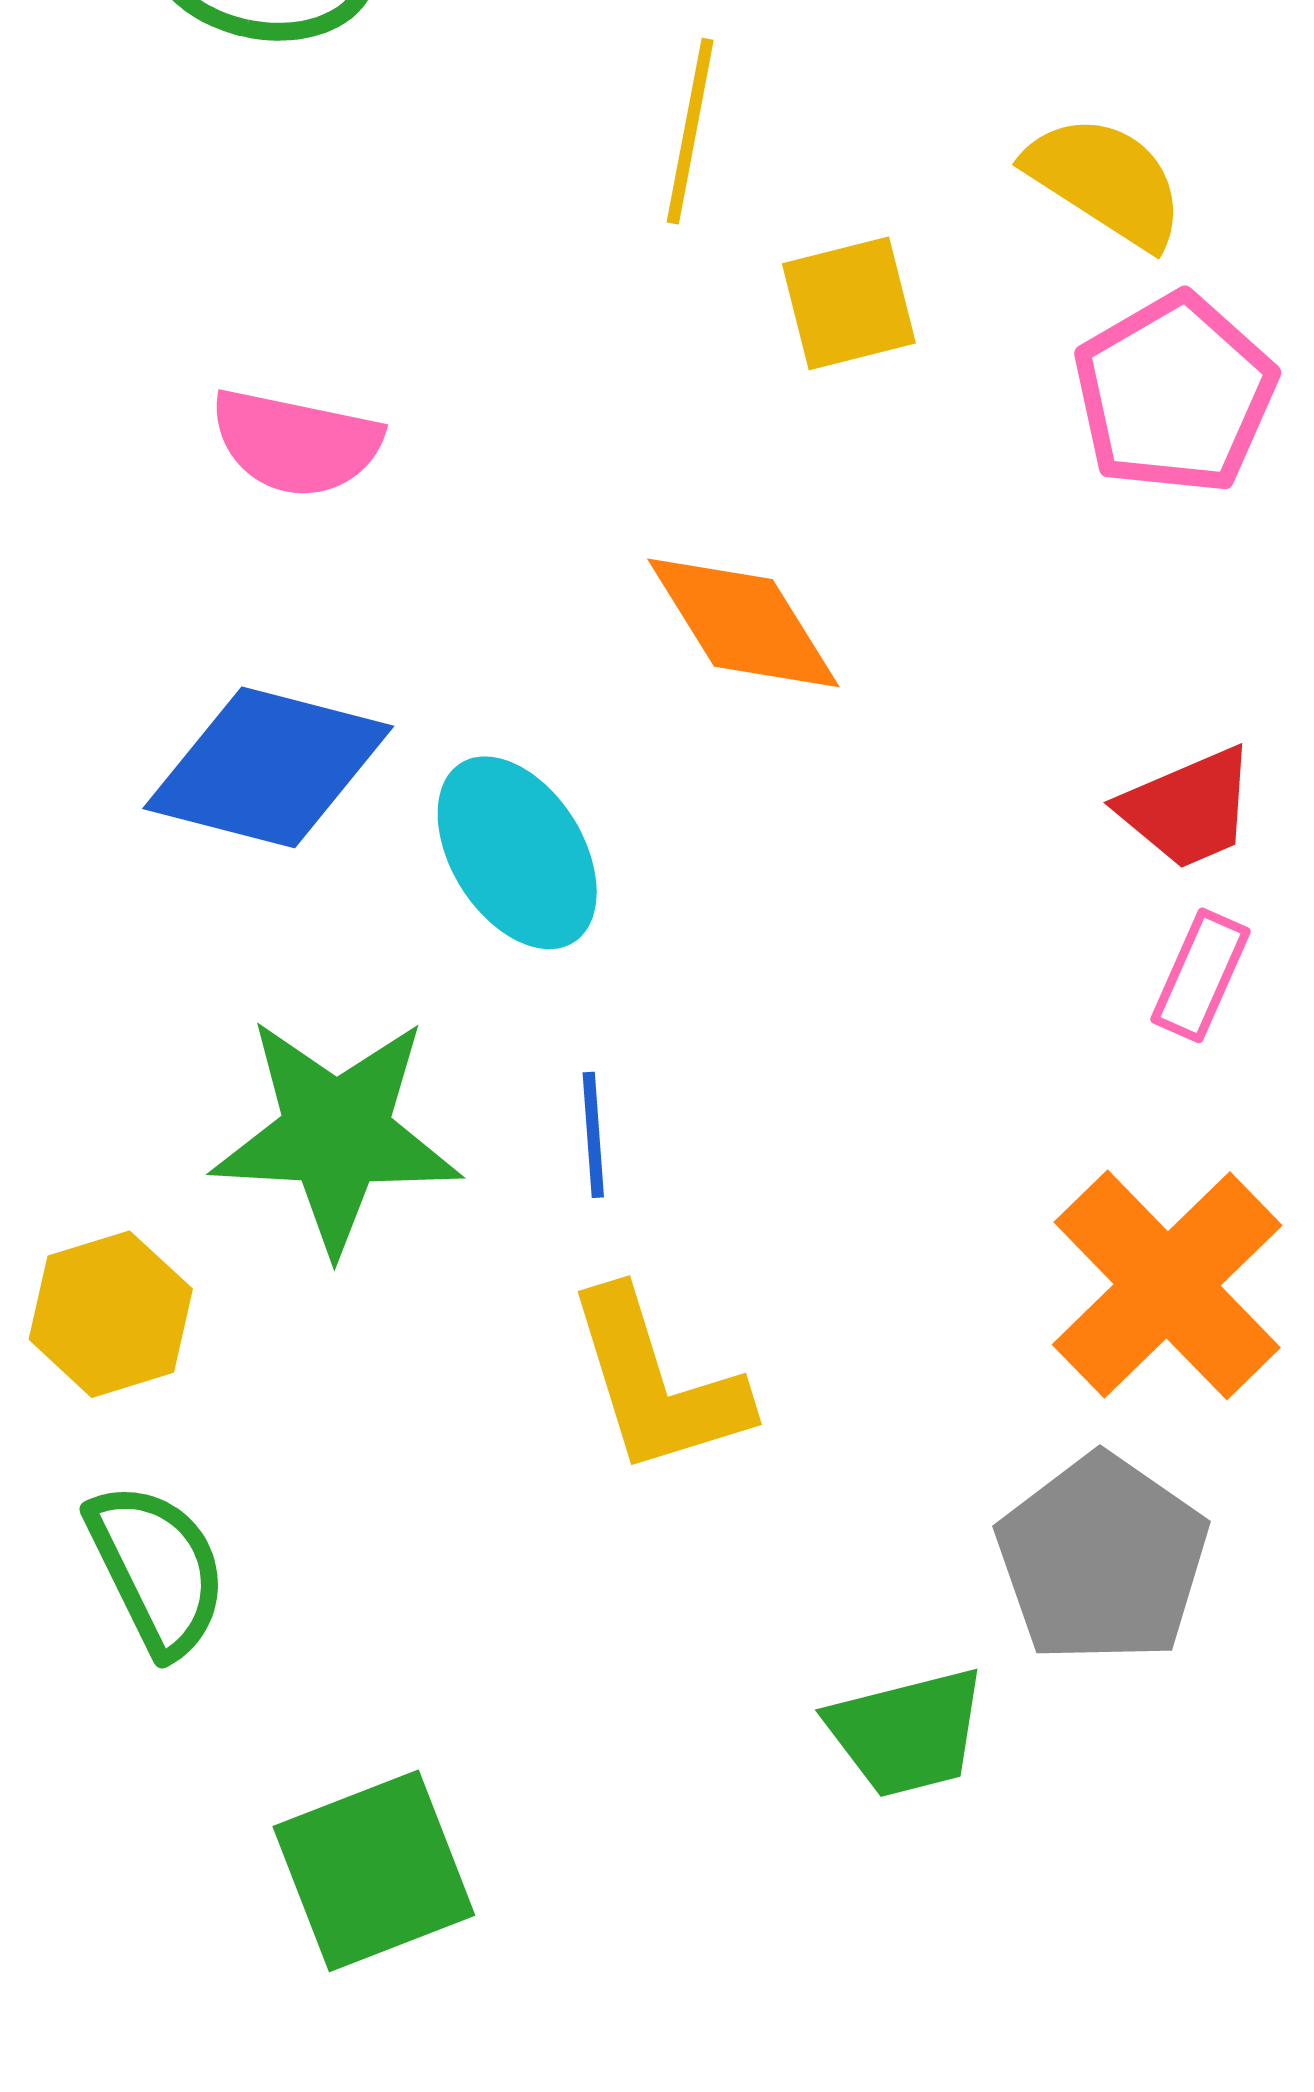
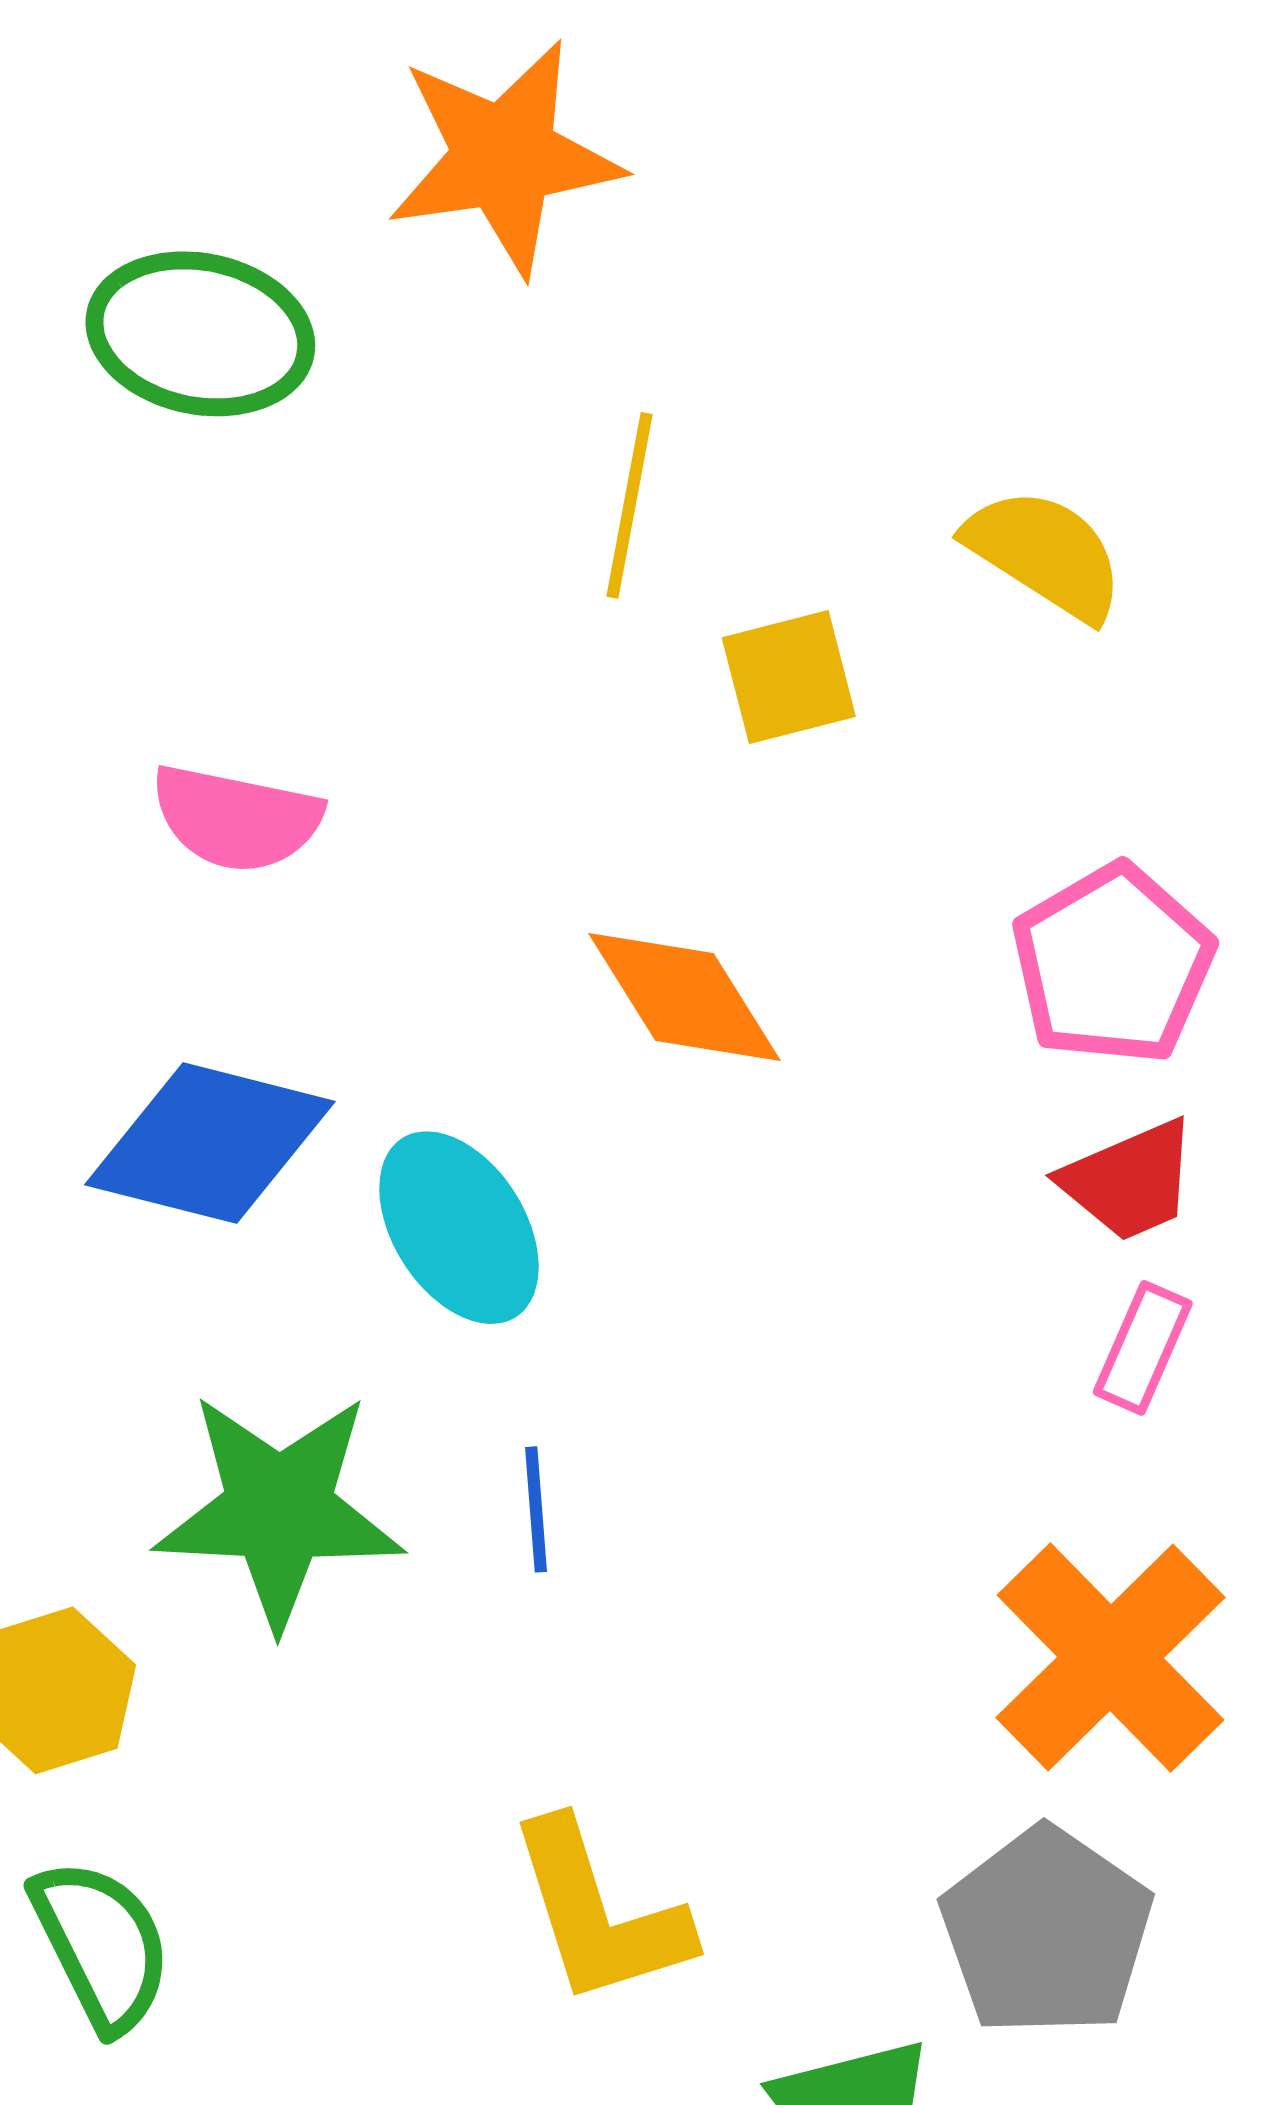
pink pentagon: (1175, 394) -> (1113, 964), moved
yellow L-shape: (657, 1383) -> (599, 1913), moved

